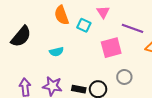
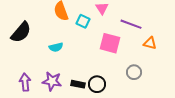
pink square: (111, 48) -> (110, 43), turned 30
gray circle: (124, 77) -> (134, 72), moved

